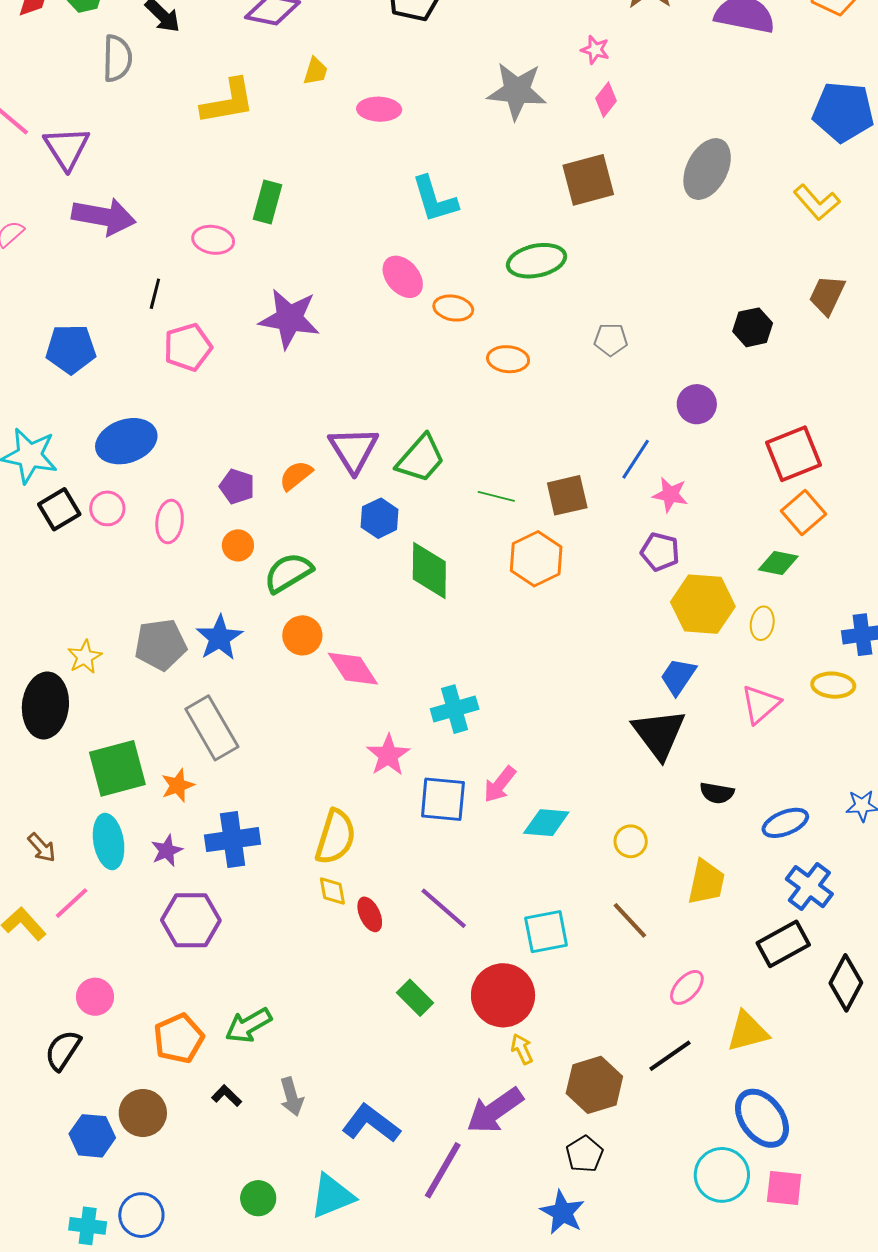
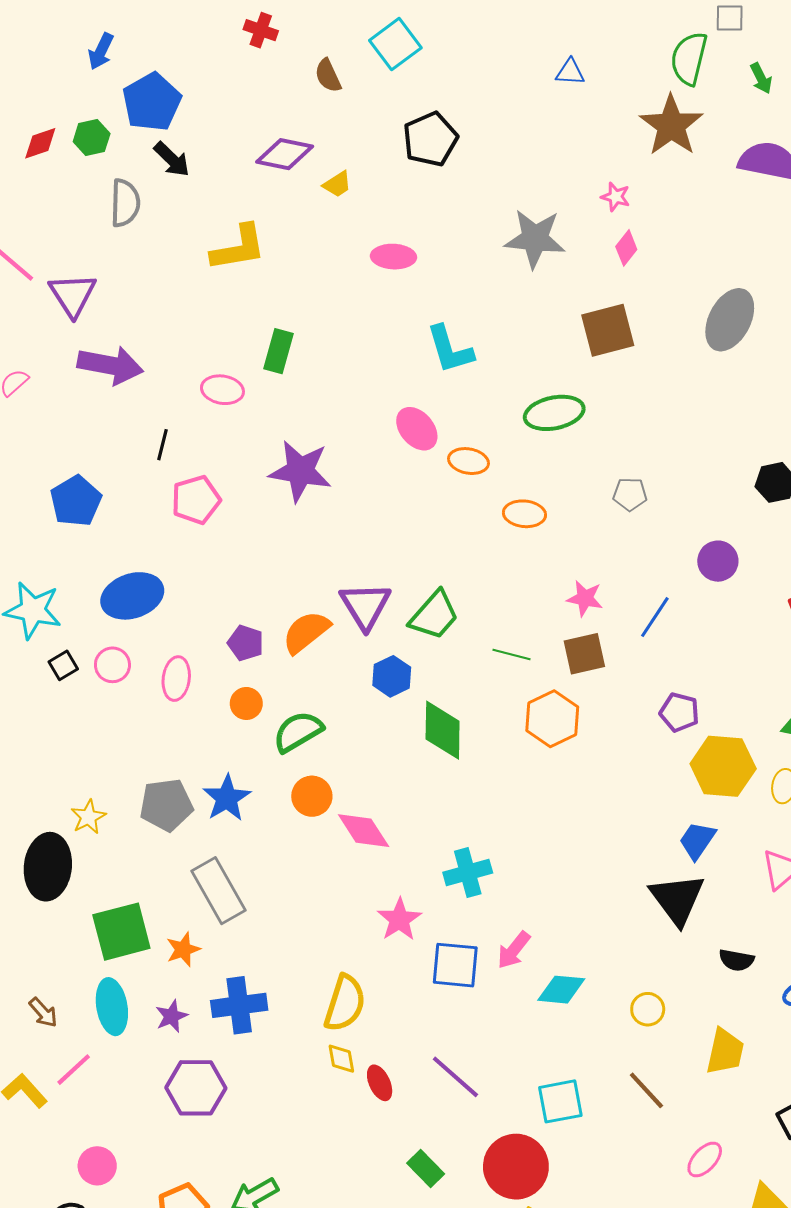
yellow trapezoid: (315, 71) -> (337, 184), moved, turned 40
blue pentagon: (71, 349) -> (76, 501), turned -30
orange semicircle: (296, 476) -> (306, 632), size x1.4
pink star: (670, 495) -> (585, 598), moved
black square: (59, 509) -> (63, 665), size x0.7

